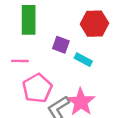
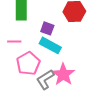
cyan rectangle: (83, 60) -> (50, 45), moved, size x1.5

